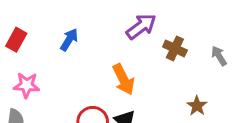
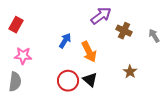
blue arrow: (69, 40) -> (65, 41), moved
brown star: (197, 106) -> (130, 72), moved

